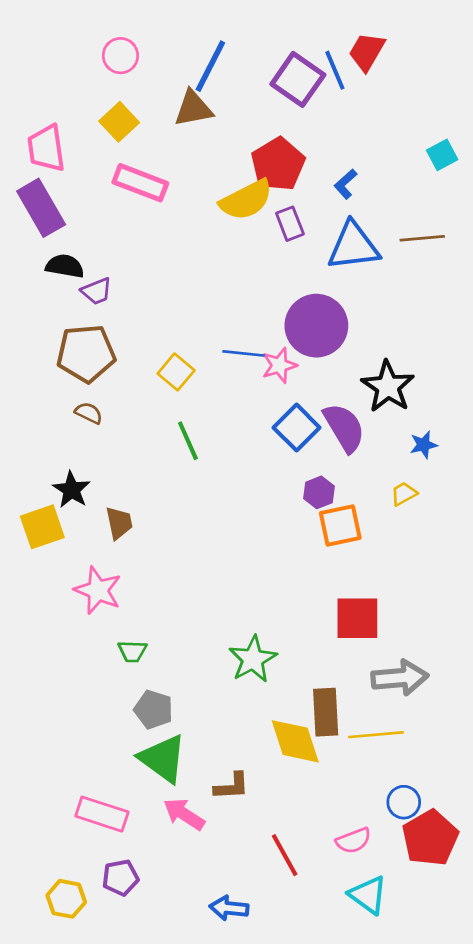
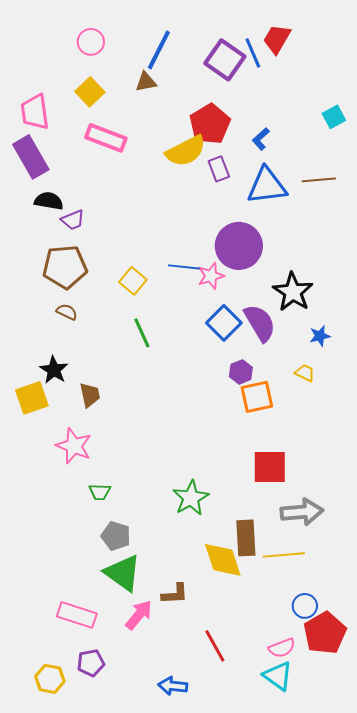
brown triangle: (193, 109) -> (146, 82), size x0.7
yellow trapezoid: (404, 494) -> (305, 373), turned 55
pink arrow: (184, 814) -> (139, 615), turned 96
pink semicircle: (353, 841) -> (282, 648), moved

